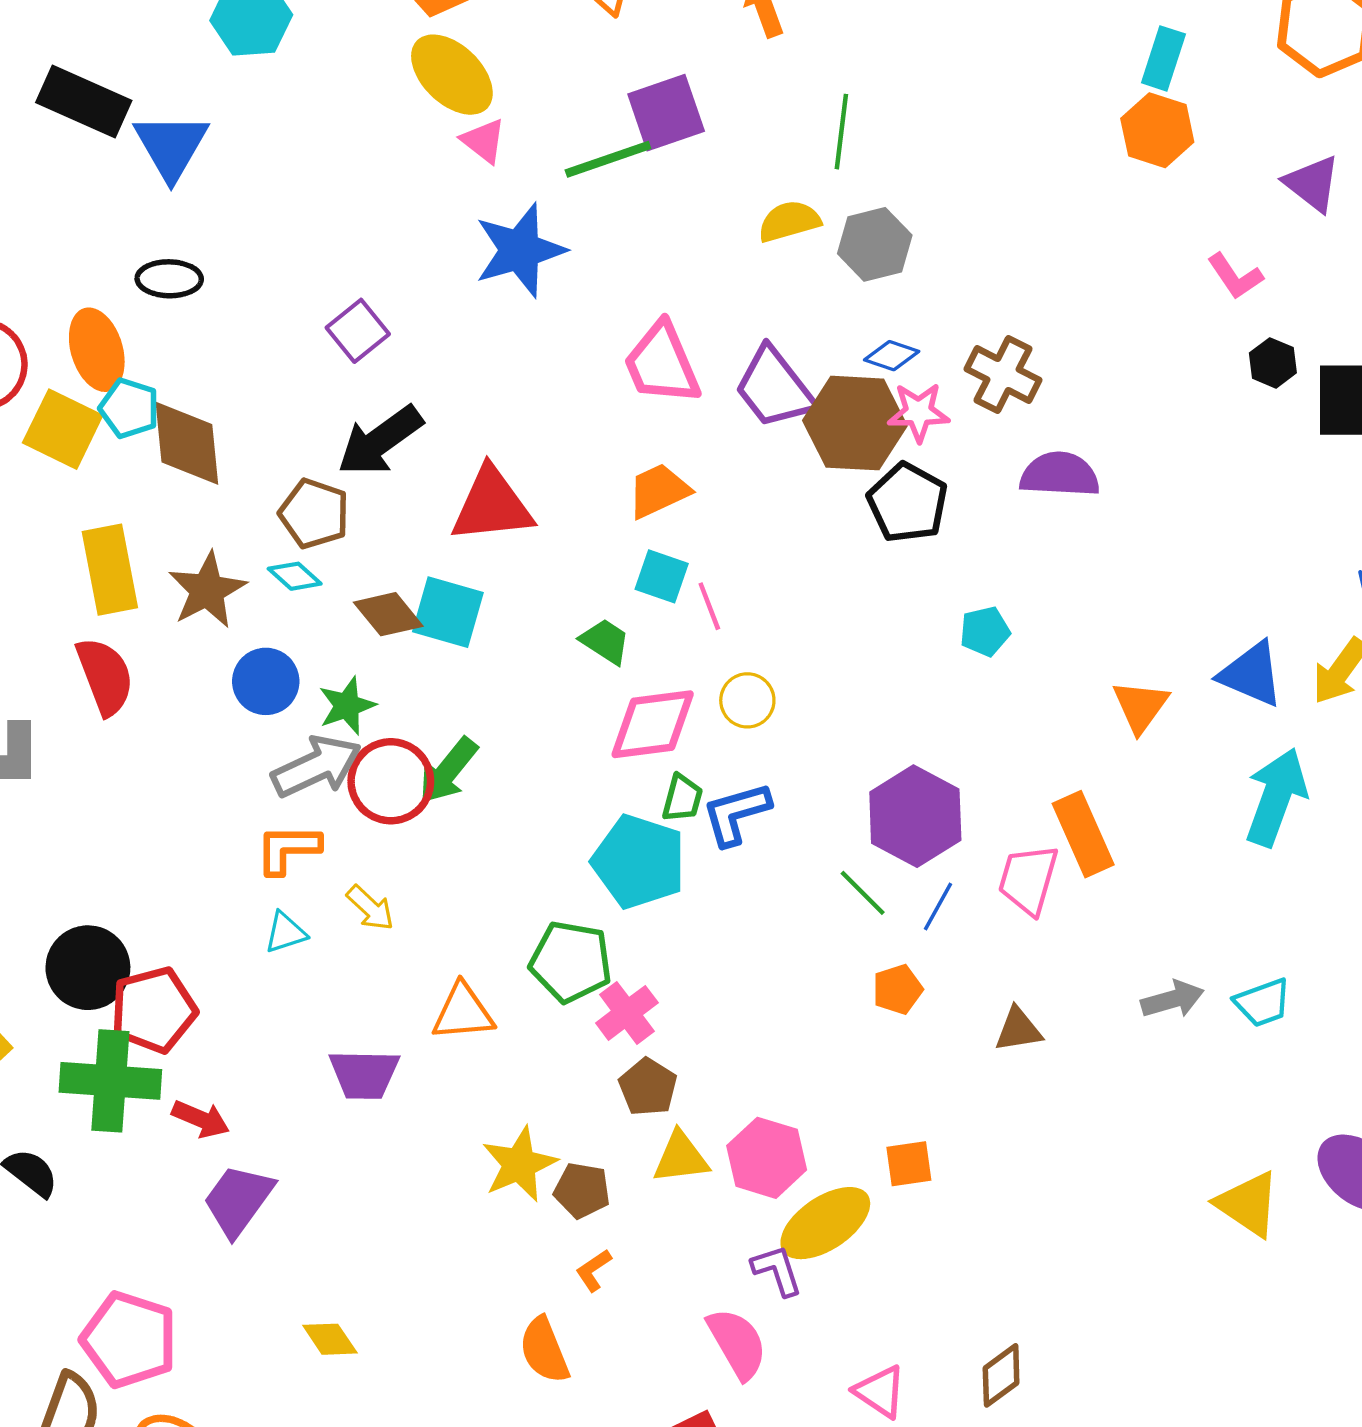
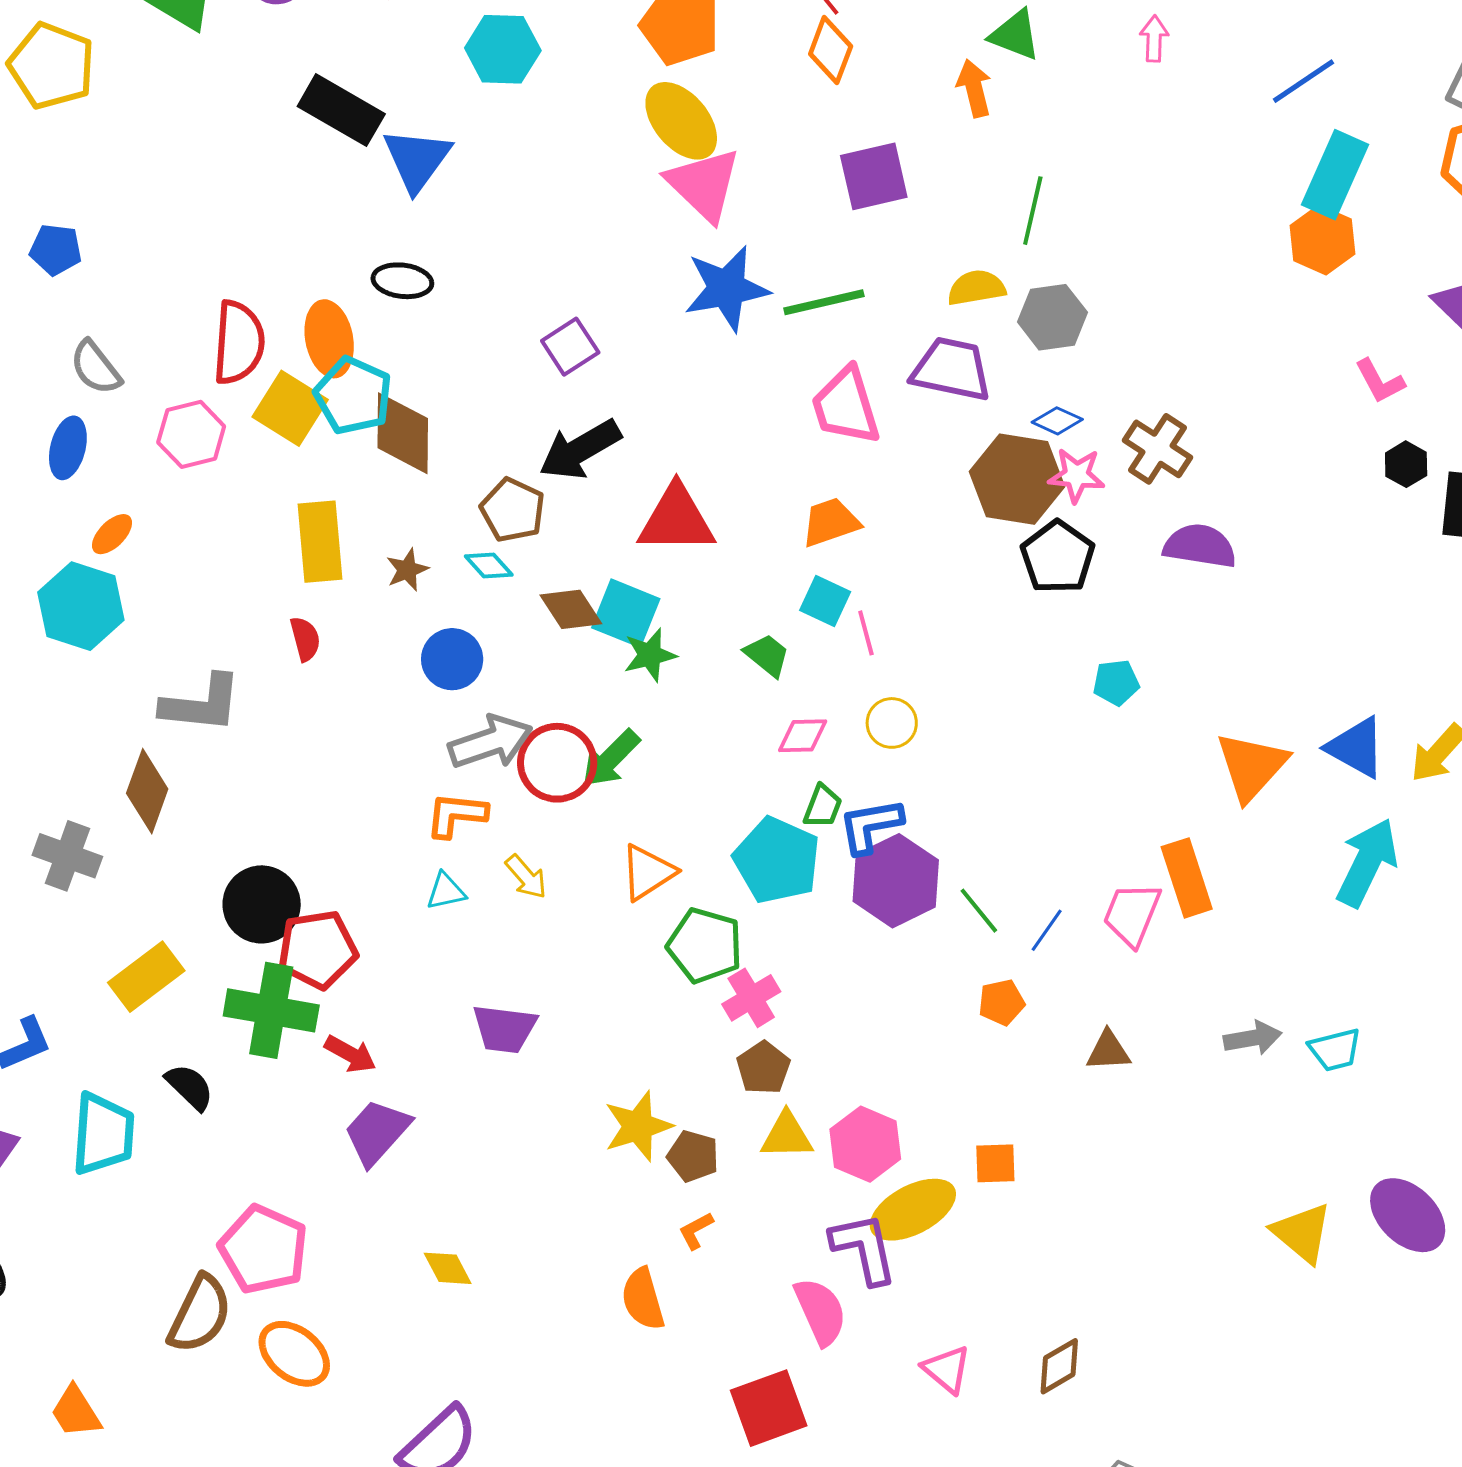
cyan rectangle: (1163, 58) -> (1335, 175), size x1.5
pink triangle: (484, 141) -> (704, 185), size x1.8
green line: (608, 159) -> (824, 302), moved
purple trapezoid: (774, 388) -> (952, 369), moved, turned 134
cyan pentagon: (129, 408) -> (353, 396), size x1.4
brown star: (207, 590) -> (407, 570), size x0.6
red semicircle: (105, 676) -> (305, 639), size x0.6
green star: (347, 706) -> (650, 655), moved
orange triangle: (1141, 706) -> (1252, 766), size x1.4
pink diamond: (653, 724) -> (803, 736), size x0.6
purple hexagon: (915, 816) -> (896, 881), moved
orange triangle: (463, 1012) -> (648, 872), moved, turned -34
purple L-shape: (777, 1270) -> (864, 1248), size x1.5

